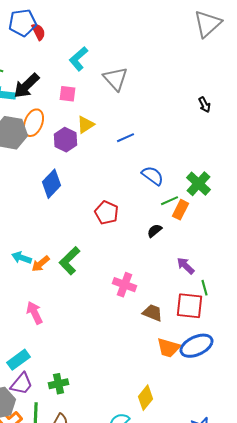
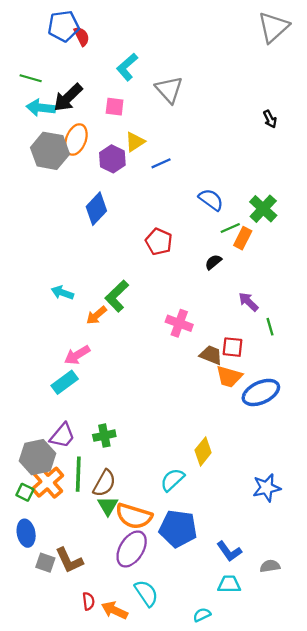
blue line: (126, 138) -> (161, 163), moved
orange arrow: (40, 264) -> (96, 315), moved
red square: (190, 306) -> (233, 347), moved, size x0.7
pink arrow: (34, 313) -> (77, 355), turned -95
orange trapezoid: (168, 348) -> (229, 377), moved
cyan rectangle: (18, 360) -> (65, 382), moved

